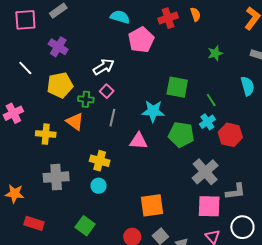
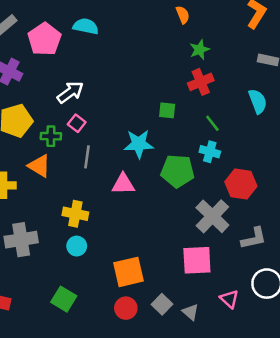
red cross: (168, 18) -> (201, 82), moved
pink pentagon: (141, 40) -> (44, 39), moved
green star: (215, 53) -> (200, 50), moved
green square: (177, 87) -> (167, 110), size x0.6
cyan cross: (207, 122) -> (210, 152), turned -35
red hexagon: (230, 135) -> (241, 184), moved
orange square: (152, 205) -> (128, 272), moved
pink square: (209, 206) -> (197, 260), moved

